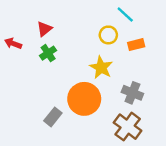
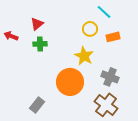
green cross: (48, 53) -> (40, 44), turned 32
gray rectangle: (53, 117) -> (37, 105), moved

